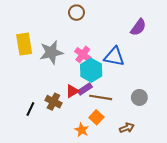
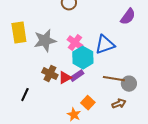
blue triangle: (114, 57) -> (105, 45), turned -30
brown line: (101, 97) -> (114, 79), moved
brown cross: (53, 102) -> (50, 74), moved
brown arrow: (127, 128) -> (119, 104), moved

